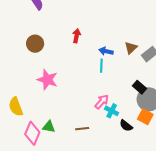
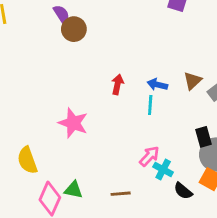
red arrow: (77, 36) -> (117, 84), moved
brown circle: (35, 44) -> (74, 29), moved
black rectangle: (140, 87) -> (204, 137), turned 32

